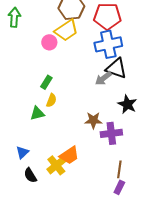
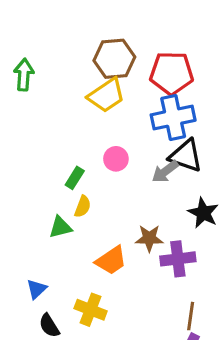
pink circle: (49, 42) -> (116, 159), moved
orange trapezoid: (69, 155) -> (111, 260), moved
yellow cross: (56, 165) -> (91, 310), turned -30

